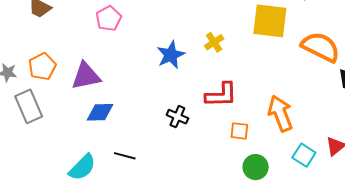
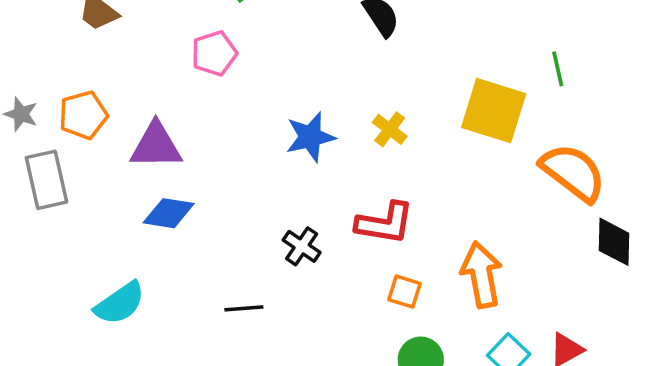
yellow cross: (214, 42) -> (390, 129), turned -30
black line: (125, 156) -> (244, 308), moved, turned -30

